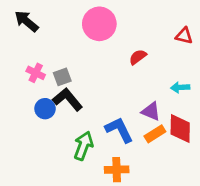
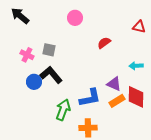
pink circle: (99, 24) -> (75, 18), size x0.6
gray square: (62, 77) -> (49, 50), moved, turned 32
blue L-shape: (119, 130) -> (90, 98), turned 105

